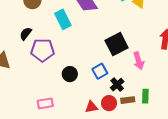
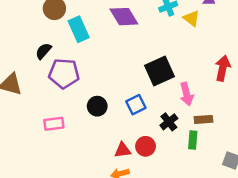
cyan rectangle: (63, 19) -> (79, 29), moved
black cross: (117, 85) -> (169, 122), moved
brown rectangle: (128, 100) -> (204, 119), moved
pink rectangle: (45, 103) -> (54, 124), moved

